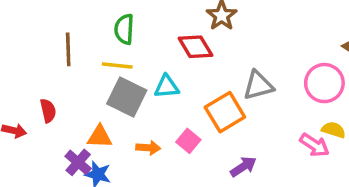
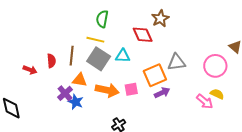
brown line: (68, 49) -> (72, 56), moved
pink square: (188, 141) -> (131, 89), turned 32
orange arrow: (148, 148) -> (107, 90), size x1.6
purple arrow: (243, 167) -> (162, 93), moved

